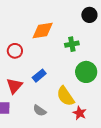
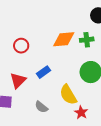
orange diamond: (43, 30) -> (64, 39), moved
green cross: (72, 44) -> (87, 40), moved

